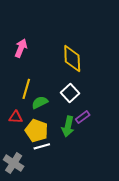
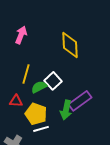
white square: (70, 93) -> (53, 81), moved
purple rectangle: (83, 117) -> (80, 101), size x1.6

